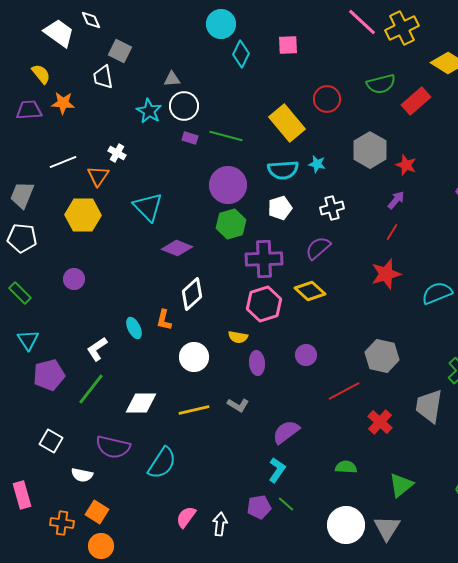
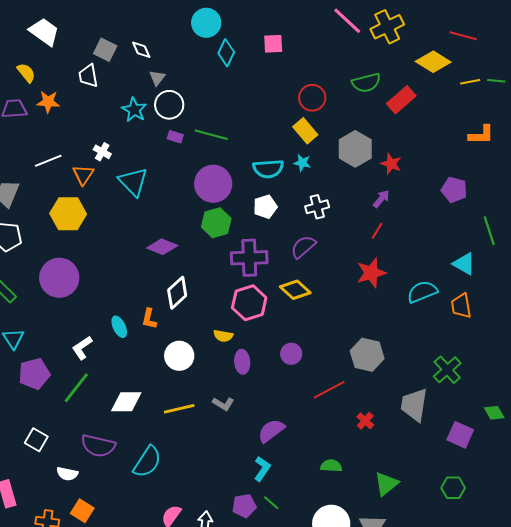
white diamond: (91, 20) -> (141, 50), moved
gray triangle: (172, 79) -> (157, 78), turned -48
yellow rectangle: (287, 123) -> (305, 131), moved, size x0.7
cyan triangle: (148, 207) -> (133, 182), moved
purple circle: (74, 279) -> (59, 278), size x1.8
red cross: (380, 422) -> (365, 421), size x0.7

